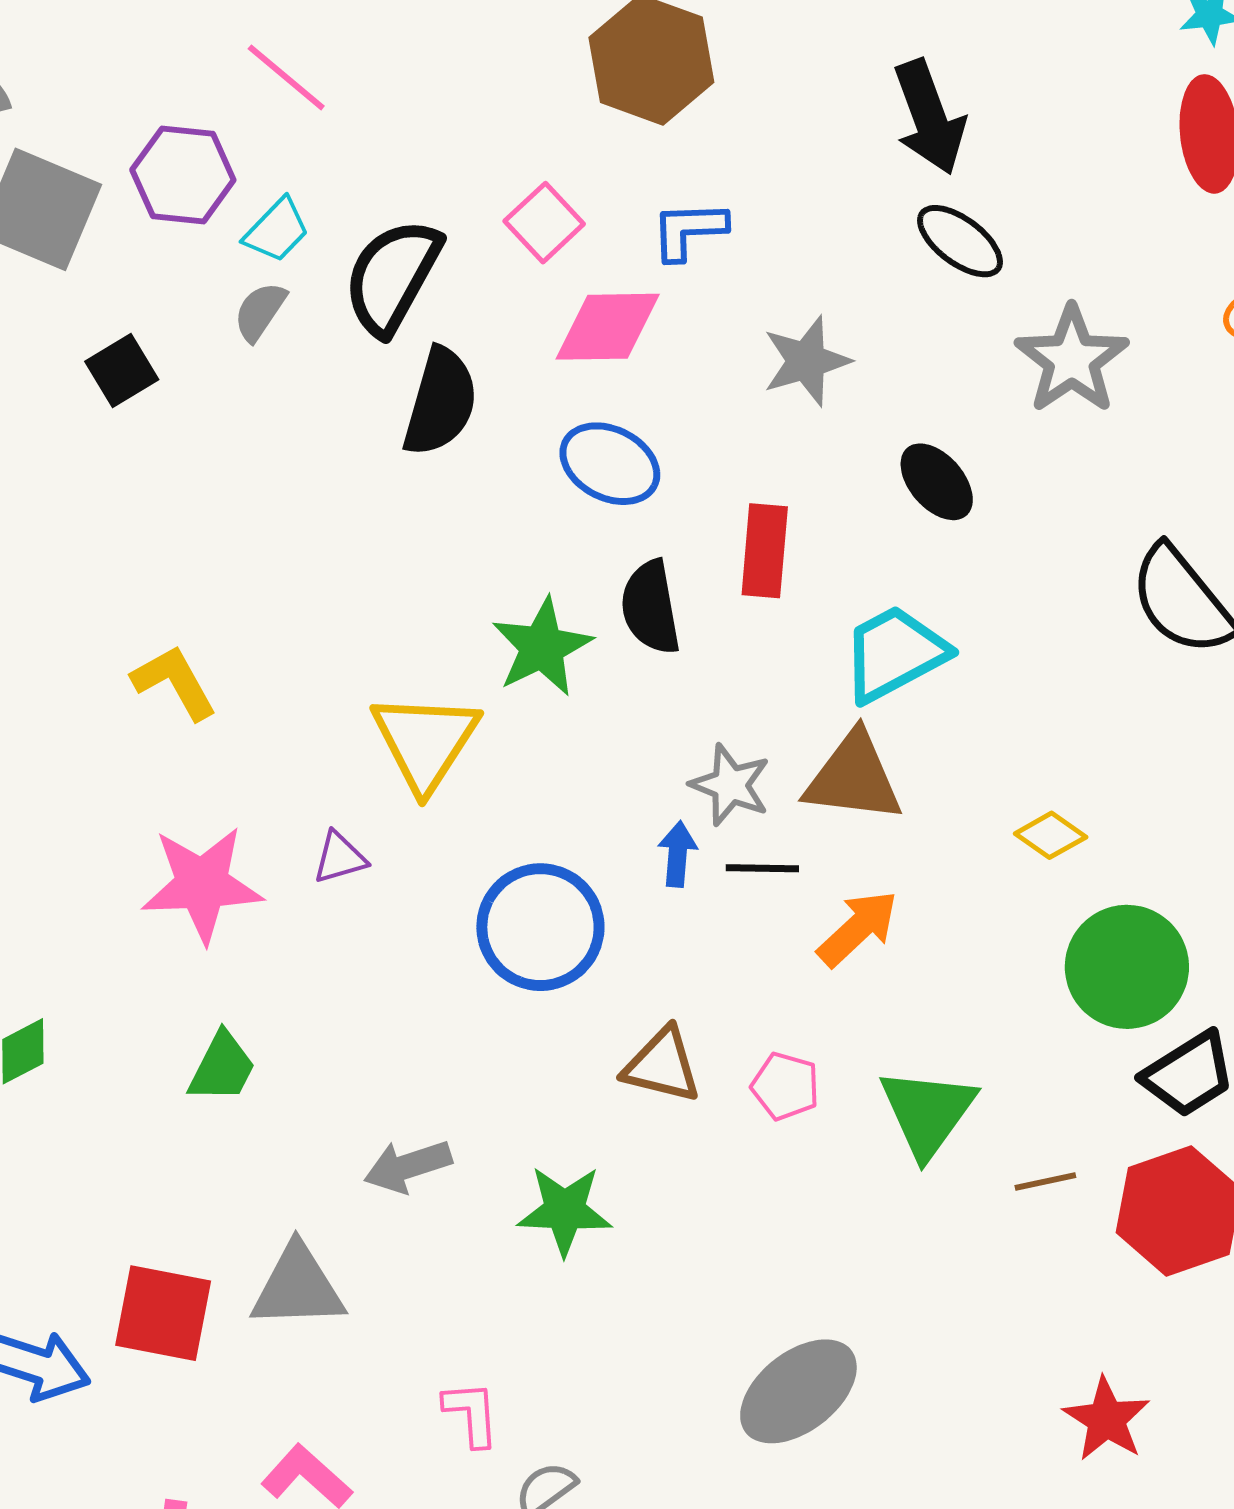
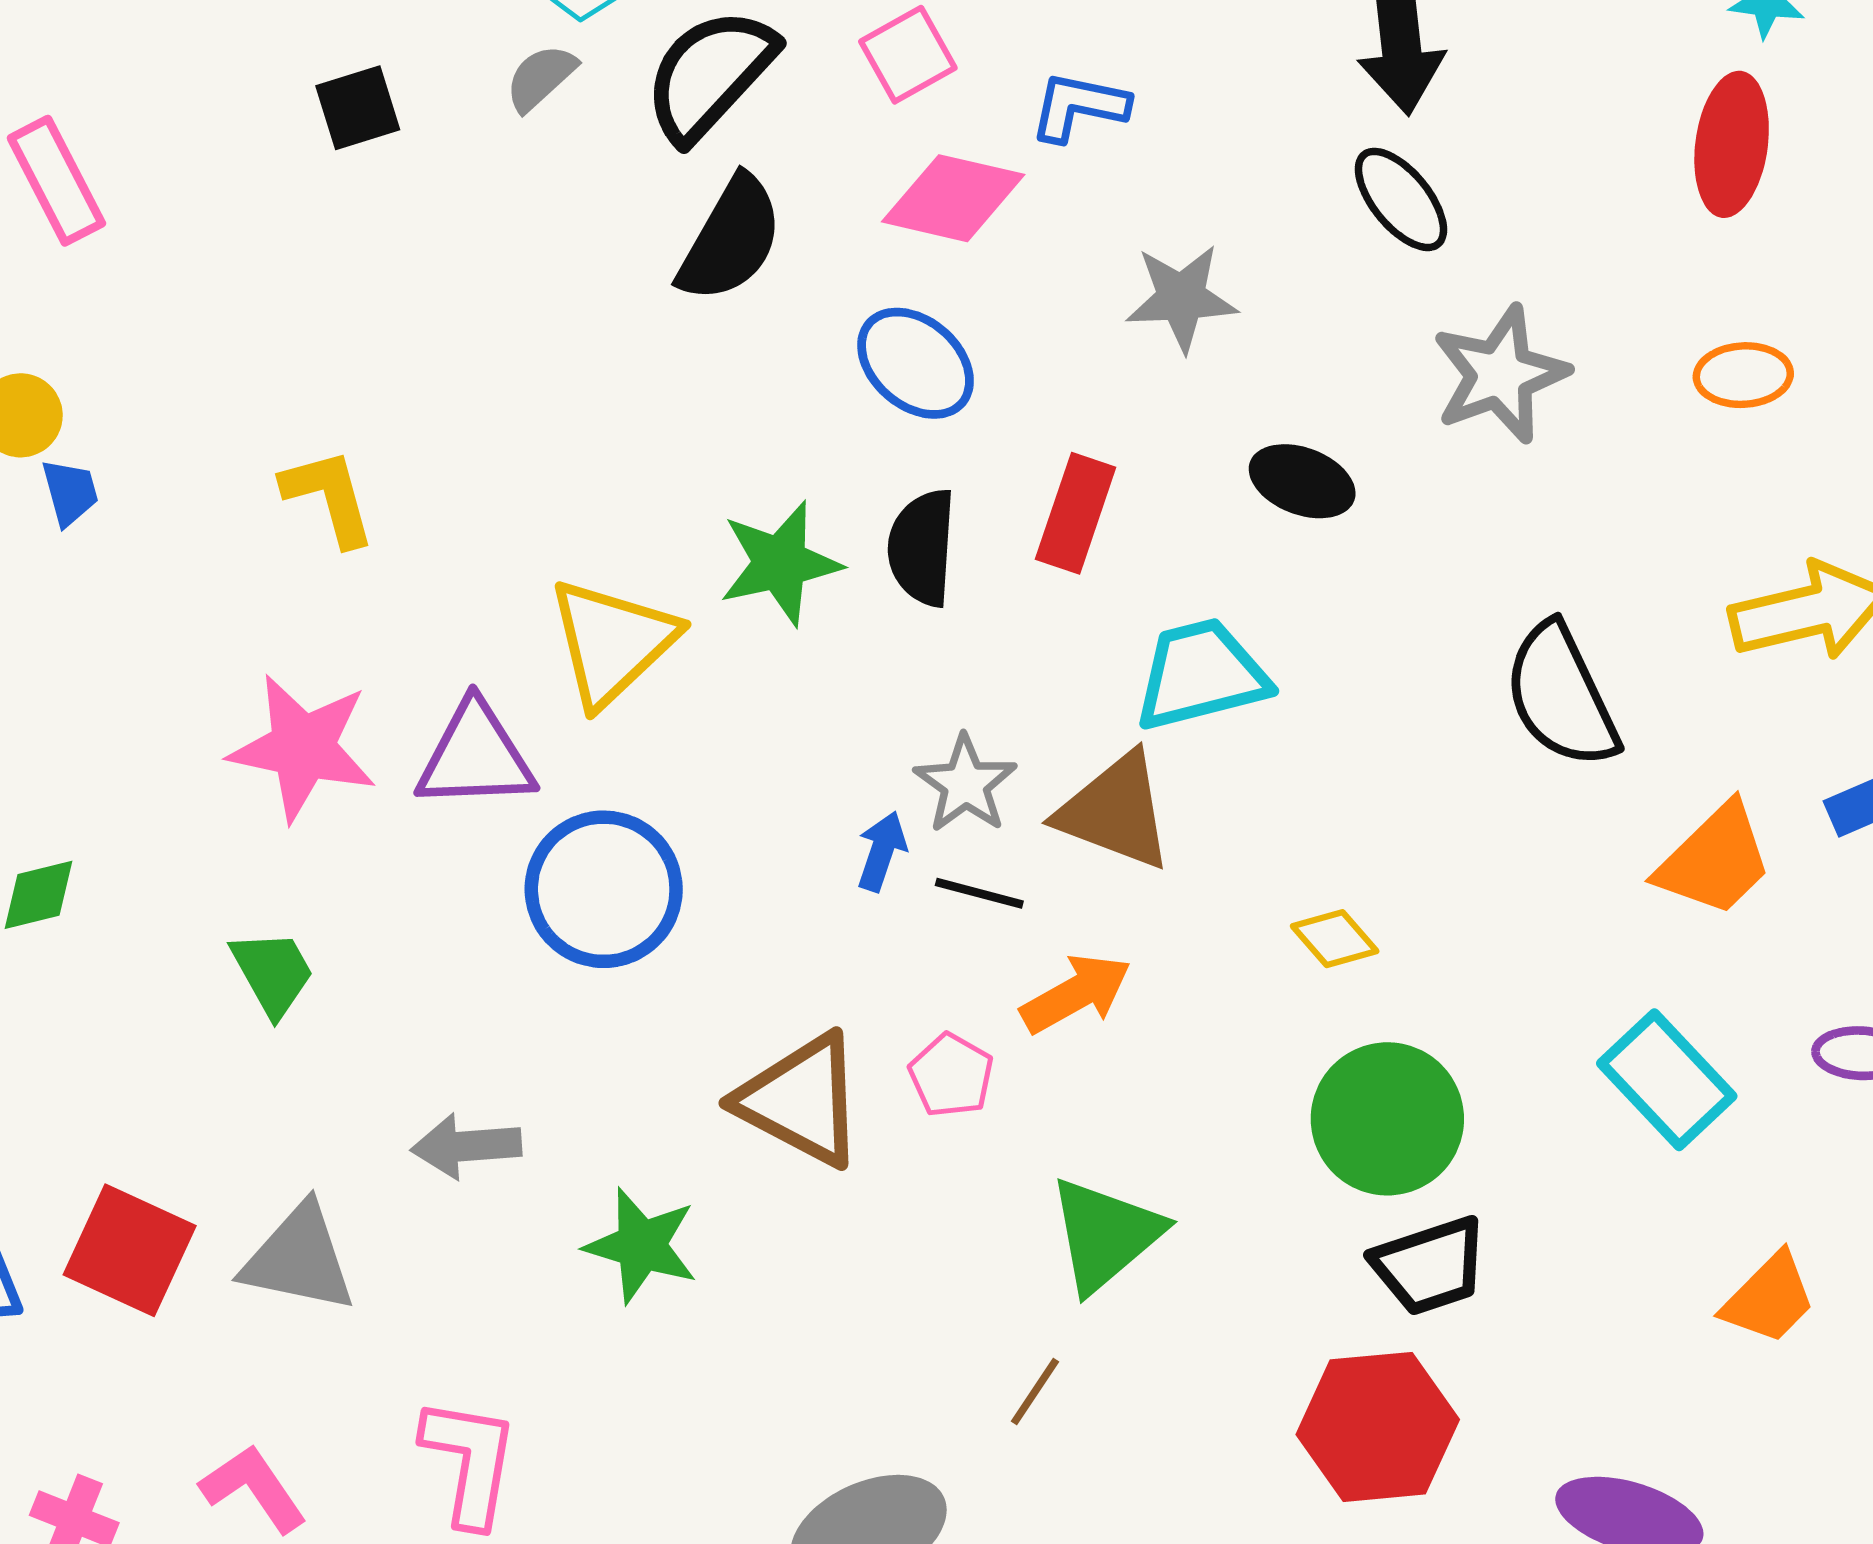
black ellipse: (937, 482) -> (1302, 481), turned -42
purple triangle: (340, 858) -> (476, 756), size x1.8
blue circle: (540, 927) -> (604, 889), moved
brown triangle: (662, 1065) -> (801, 1100), size x1.4
green trapezoid: (222, 1067) -> (273, 973), turned -70
pink pentagon: (785, 1086) -> (951, 1075), moved
brown line: (1045, 1181) -> (1035, 1391), moved, turned -58
pink L-shape: (471, 1414) -> (470, 1462), size x1.5

